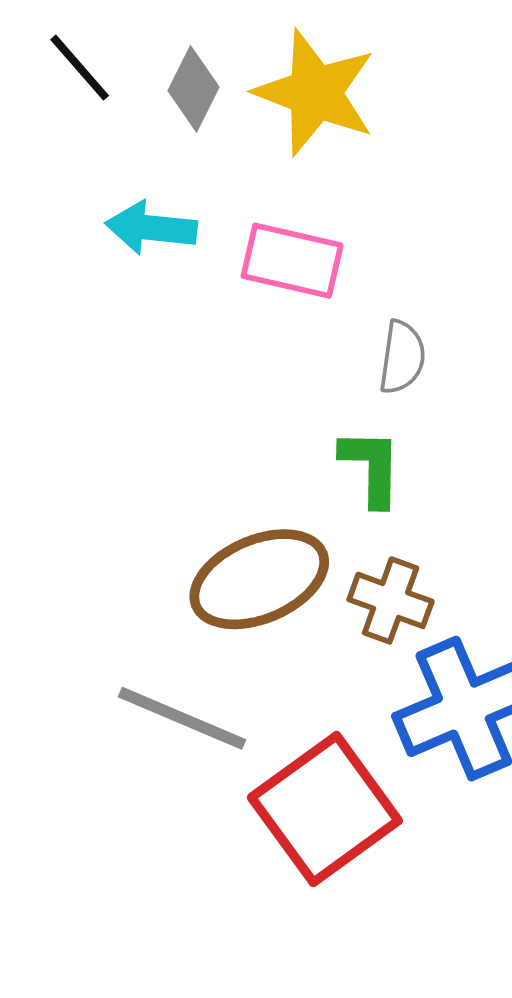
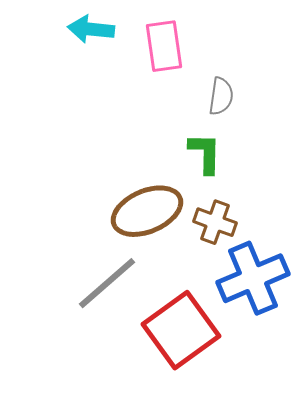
pink rectangle: (292, 261) -> (164, 46), turned 69
gray line: (182, 718) -> (107, 283), turned -64

